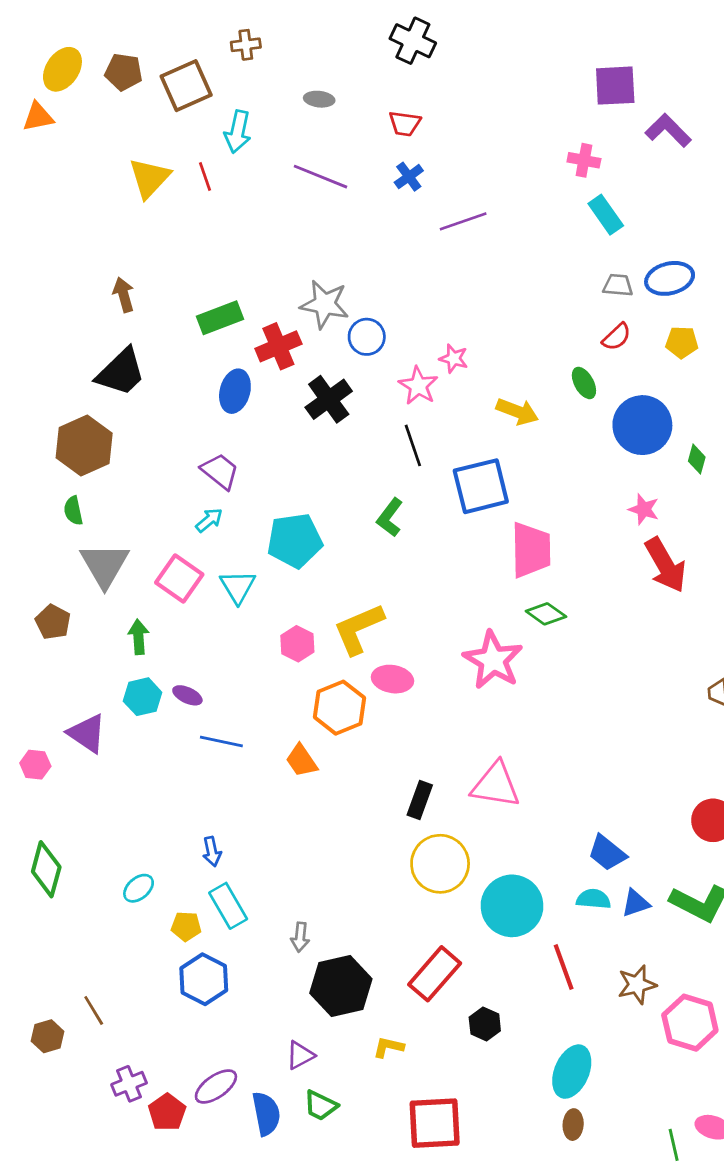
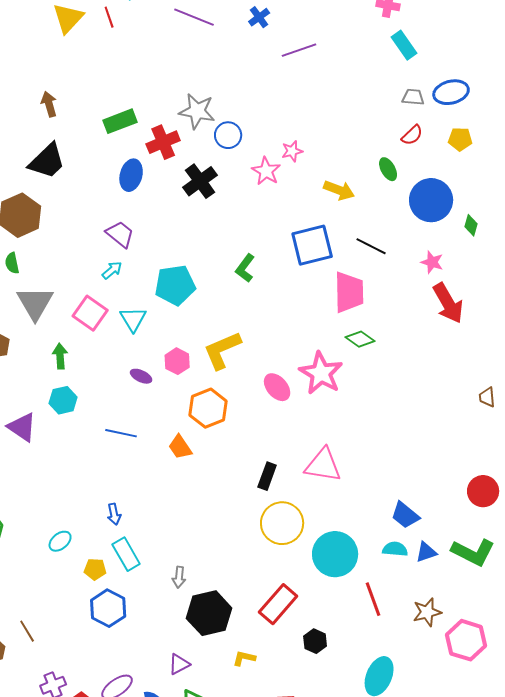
pink star: (454, 359) -> (292, 151), turned -30
black line: (413, 445) -> (371, 246), moved, turned -44
pink ellipse: (392, 679) -> (277, 387), moved, turned 40
purple ellipse: (187, 695) -> (141, 376), moved

